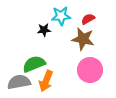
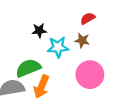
cyan star: (61, 16) -> (58, 47), moved
brown star: (83, 39) -> (82, 40), size x0.6

